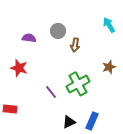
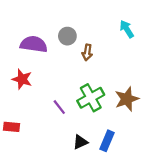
purple semicircle: (29, 38) -> (34, 44), size x1.6
brown star: (109, 67) -> (127, 99), moved, size x1.5

